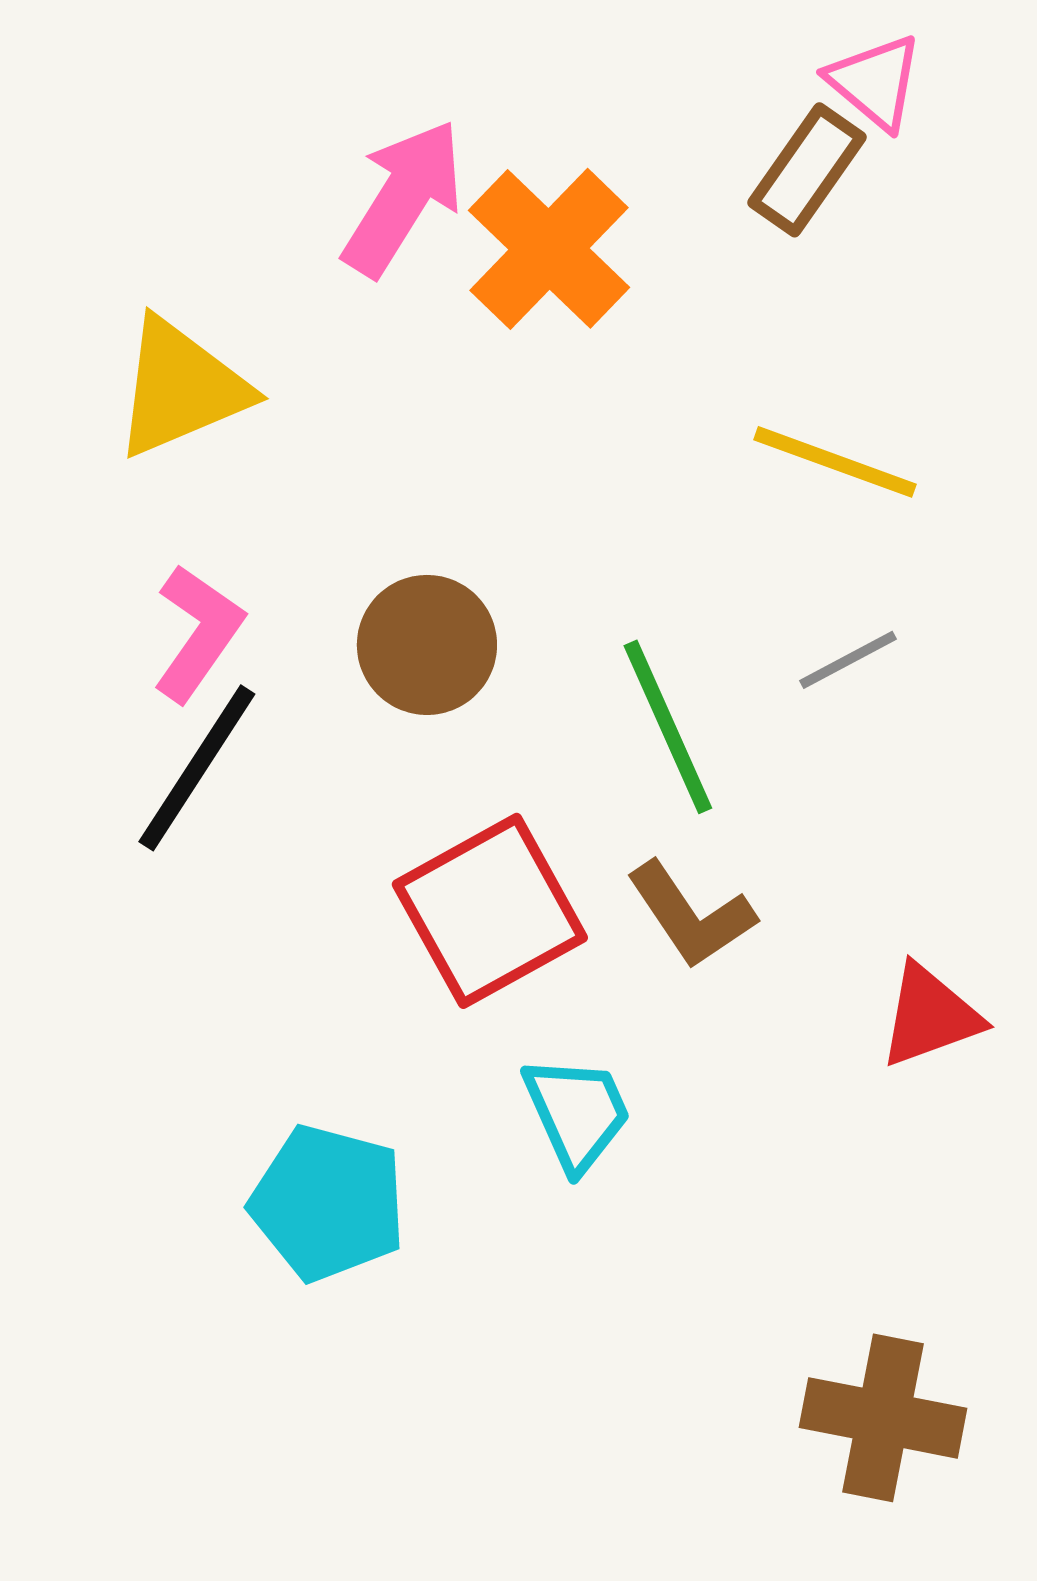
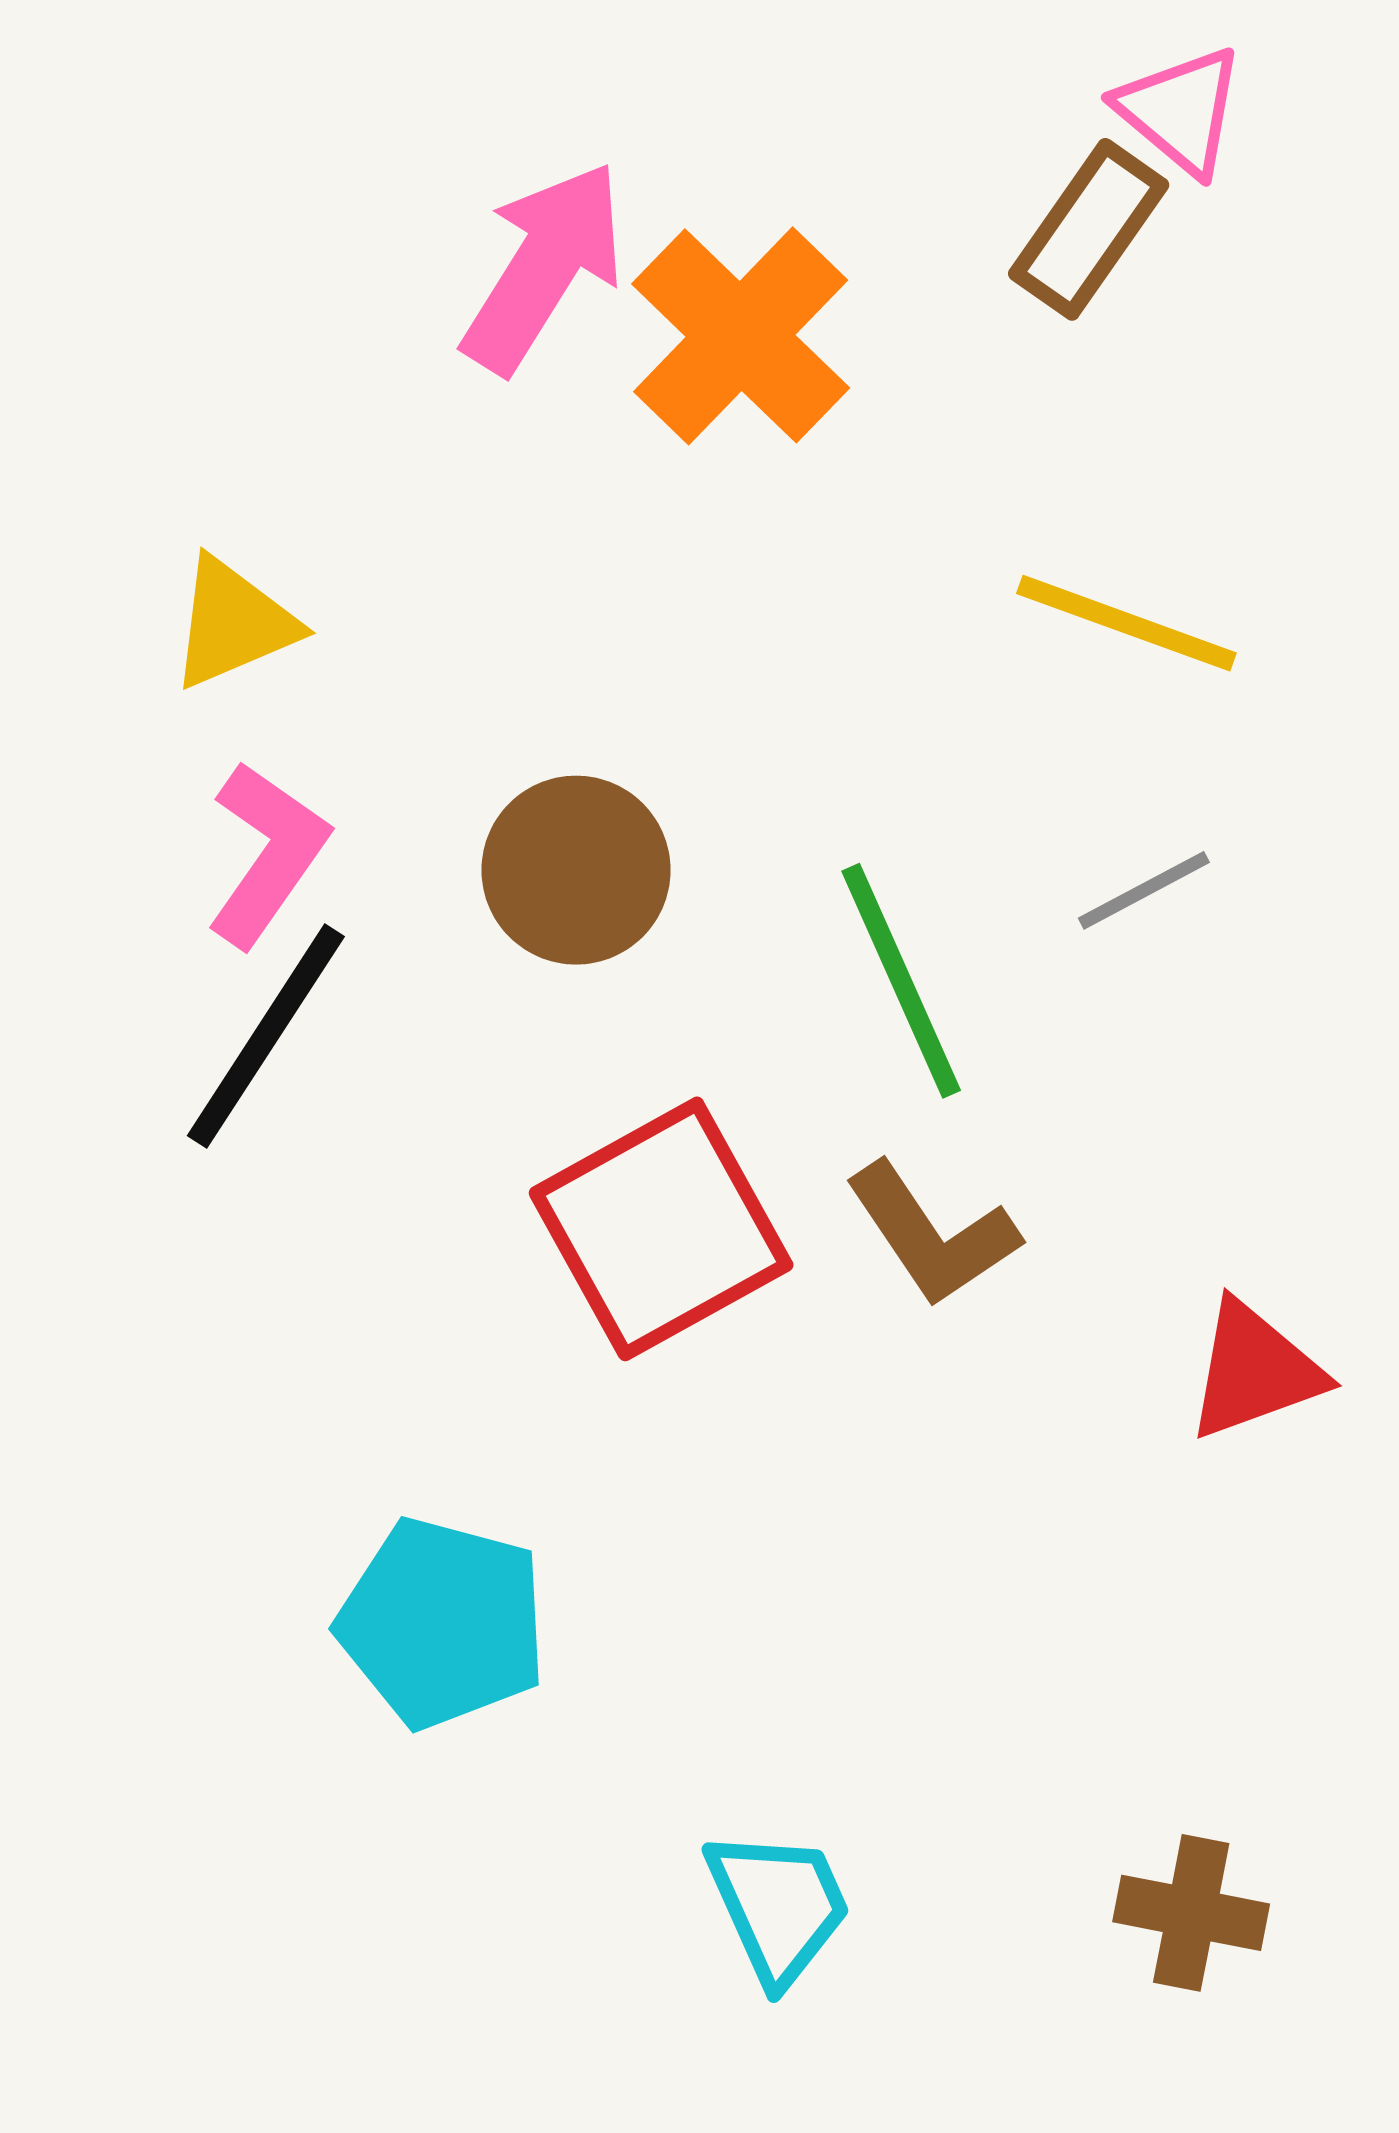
yellow triangle: (181, 388) -> (233, 623), moved, size x0.7
cyan trapezoid: (577, 1113) -> (778, 1906), moved
brown cross: (883, 1418) -> (1191, 1913), size x0.7

